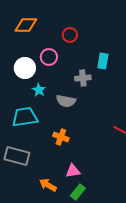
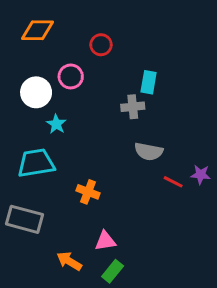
gray cross: (83, 78) -> (133, 107), moved
gray semicircle: (66, 101) -> (149, 152), moved

